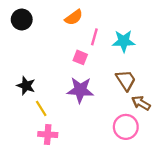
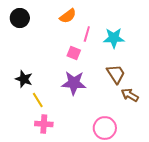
pink circle: (126, 127) -> (105, 128), moved

